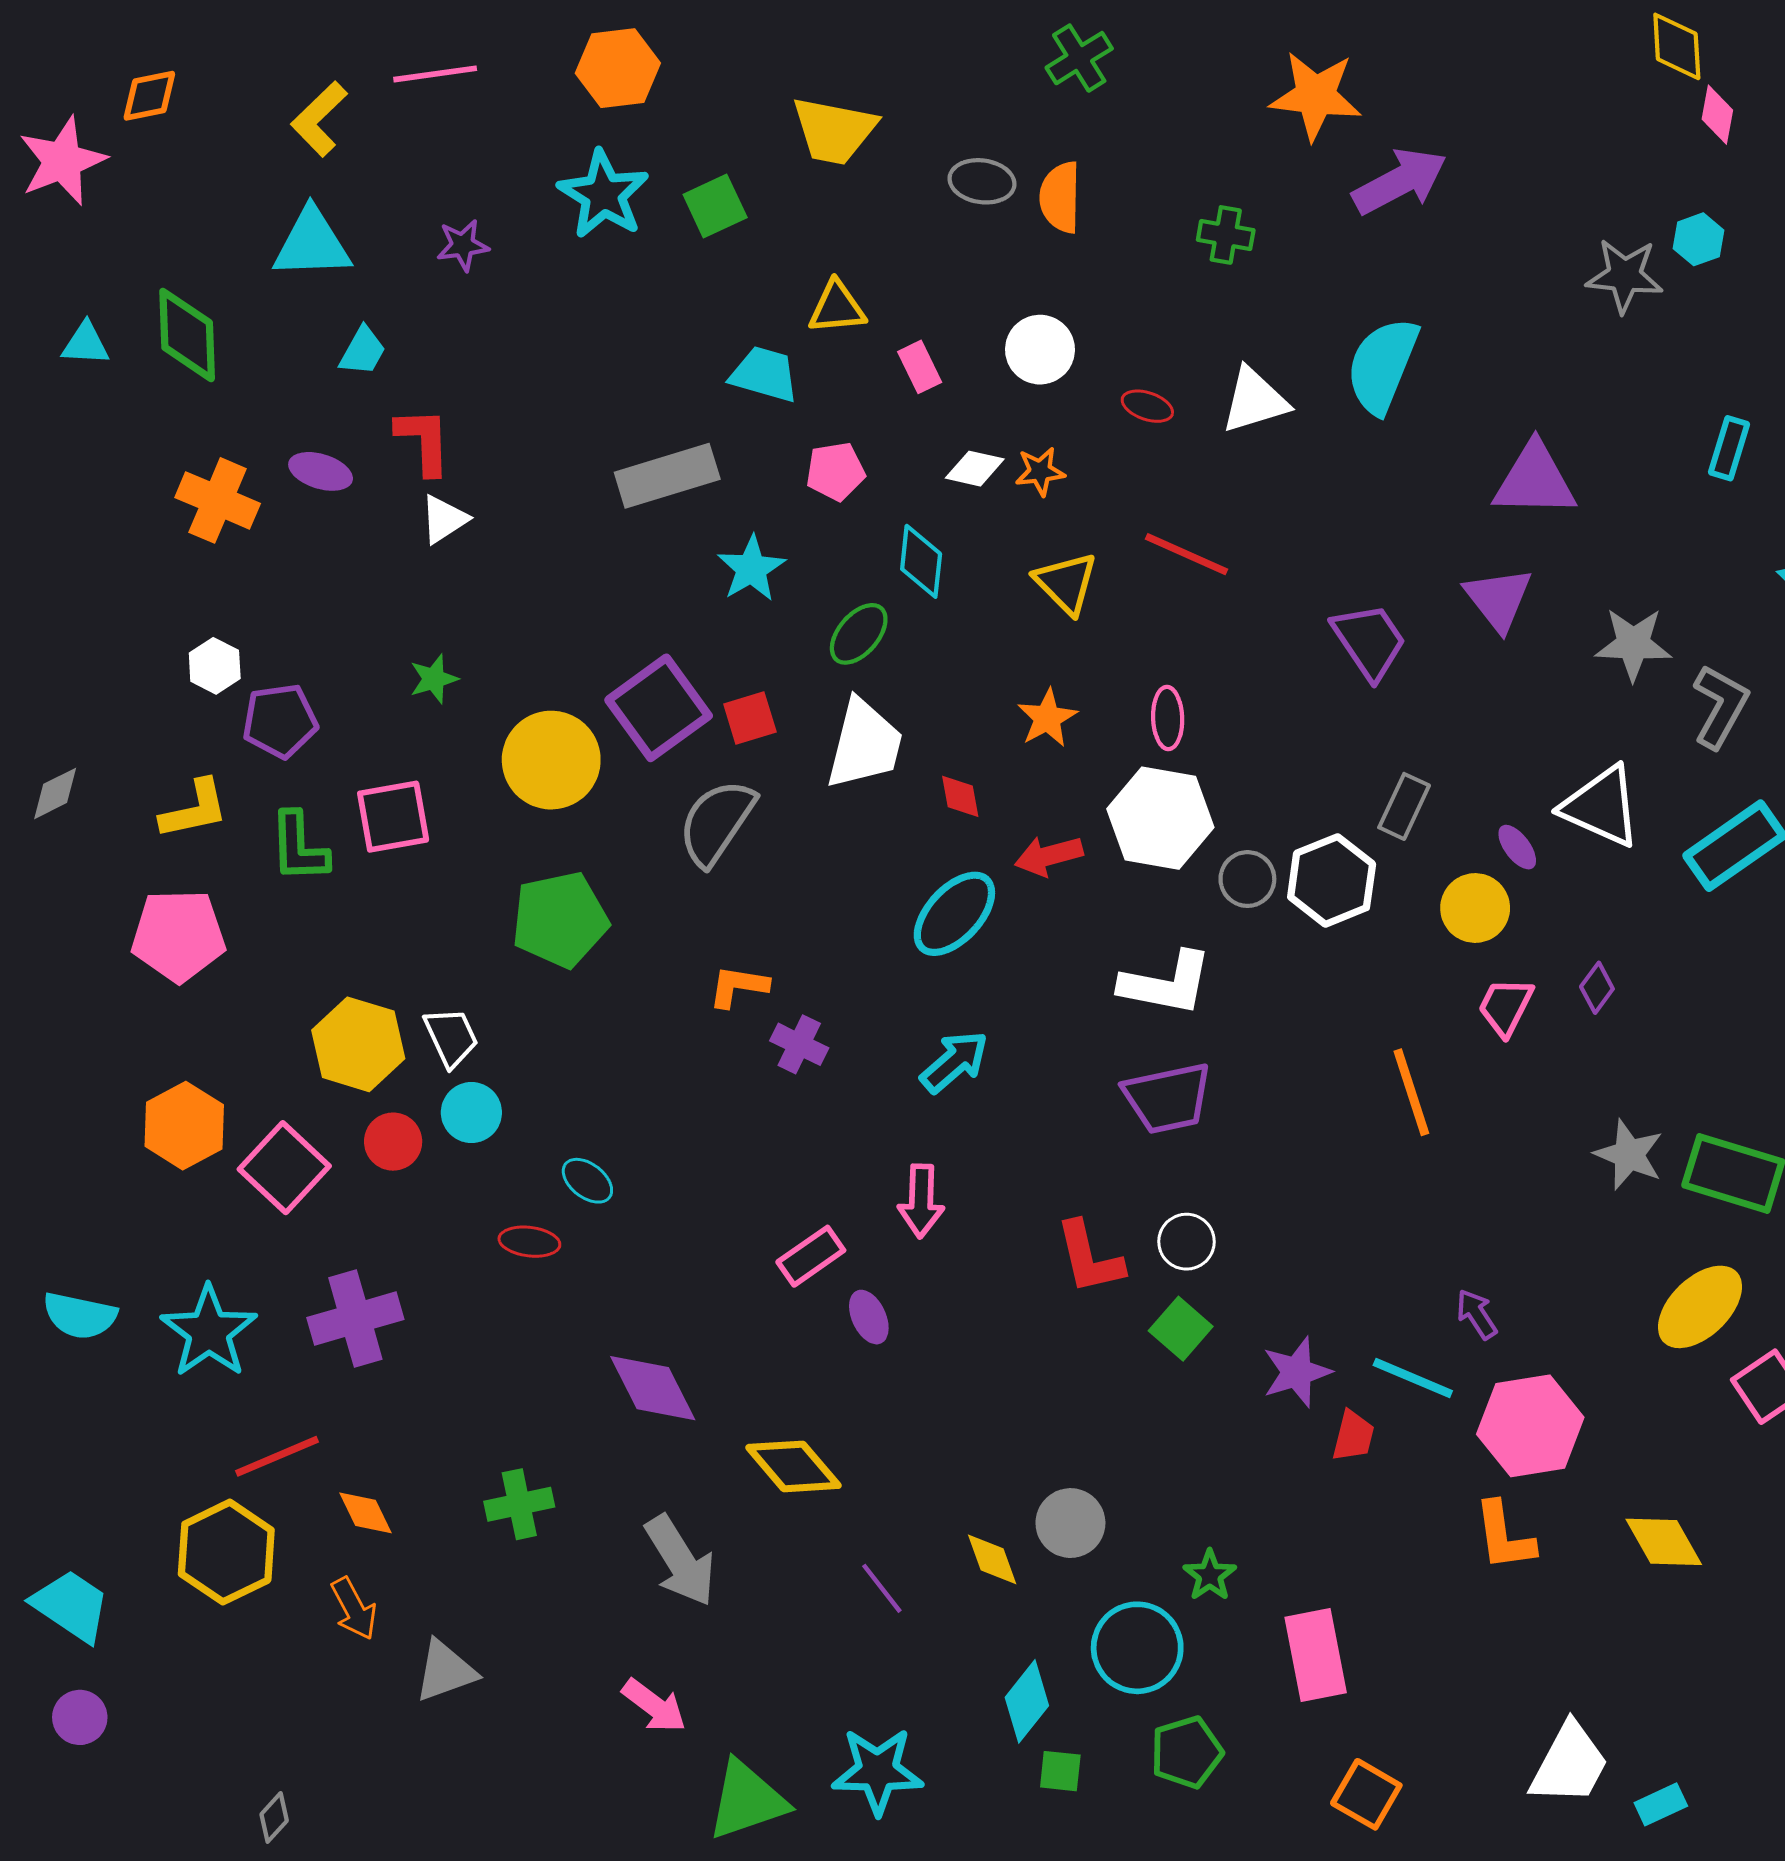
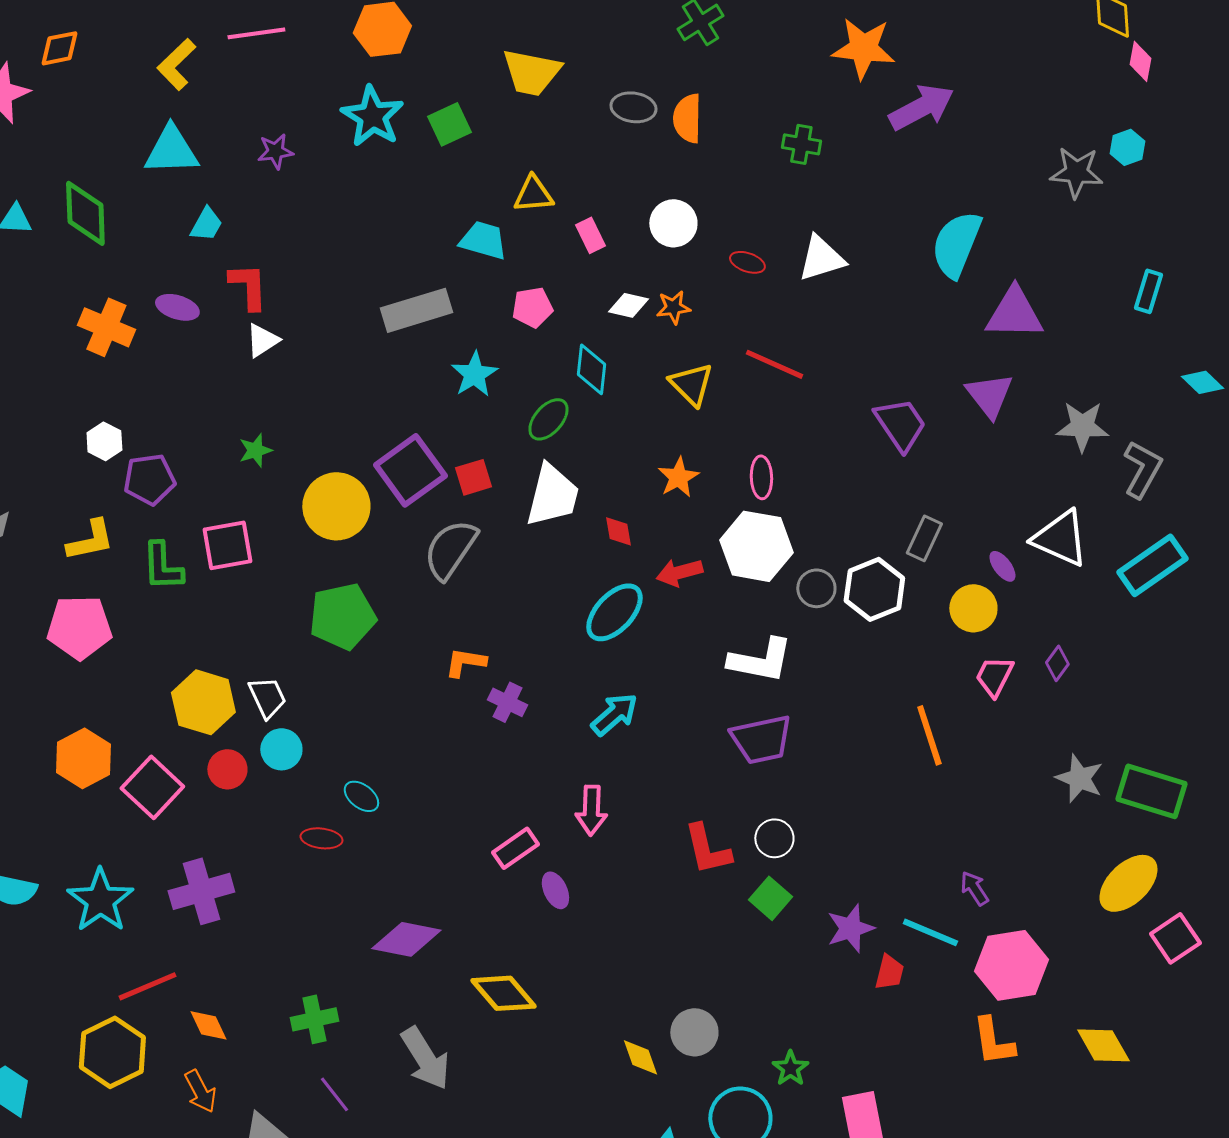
cyan semicircle: (1382, 366) -> (956, 244), moved
purple diamond: (653, 1388) -> (406, 939), turned -52
purple line: (882, 1588) -> (334, 1094), moved

